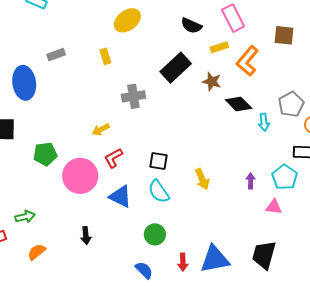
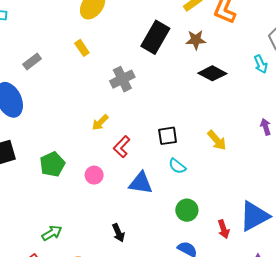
black diamond: (239, 104) -> (212, 73), moved
pink circle: (80, 176) -> (94, 175), size x0.5
cyan semicircle: (159, 191) -> (177, 166), size x0.7

